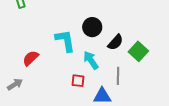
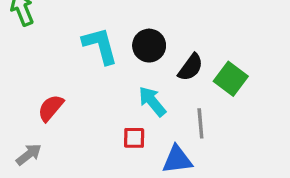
cyan L-shape: (65, 41) -> (100, 46), moved

